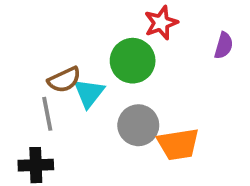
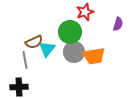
gray circle: (138, 125) -> (74, 52), moved
orange trapezoid: (178, 144) -> (94, 56), moved

